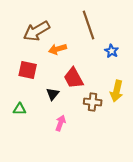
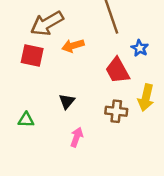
red square: (28, 70) -> (32, 56), moved
red trapezoid: (74, 78) -> (117, 70), moved

